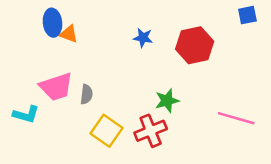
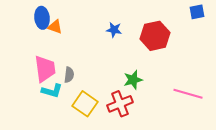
pink trapezoid: (56, 87) -> (45, 69), turned -80
cyan L-shape: (26, 114) -> (52, 91), moved

